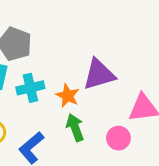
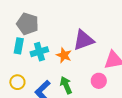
green arrow: (75, 128) -> (66, 85), moved

